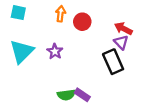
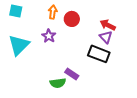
purple star: (55, 51) -> (49, 36), moved
black rectangle: (113, 62) -> (99, 54), turned -45
purple rectangle: (82, 95) -> (72, 74), moved

